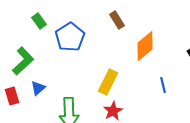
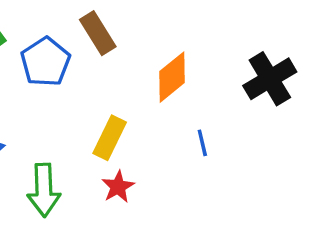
brown rectangle: (117, 20) -> (98, 33), moved, size x1.4

